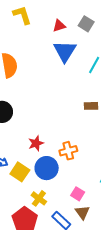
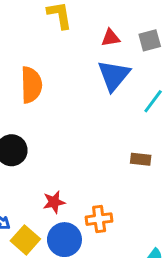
gray square: (86, 24) -> (150, 40), turned 35

